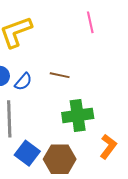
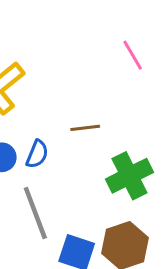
pink line: (90, 22) -> (133, 55), moved

